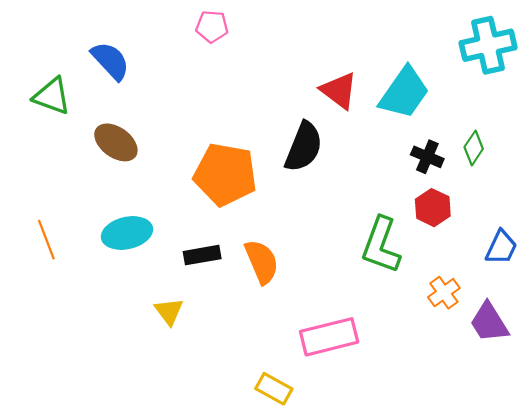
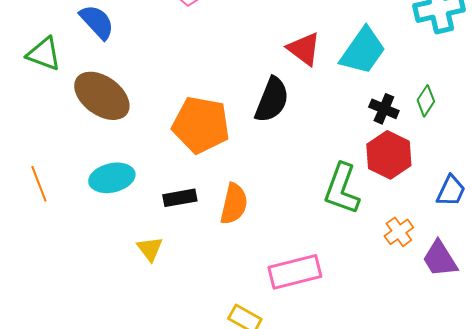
brown ellipse: (116, 142) -> (102, 96), size x1.4
red hexagon: (433, 208) -> (389, 155), size x1.4
orange semicircle: (262, 262) -> (234, 204), turned 36

